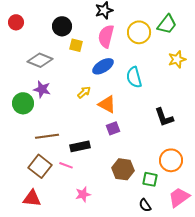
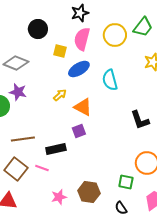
yellow square: (76, 45) -> (60, 51), moved
purple square: (113, 128) -> (79, 131), moved
brown hexagon: (123, 169) -> (89, 192), moved

